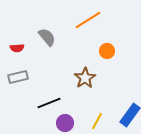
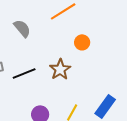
black line: (49, 103) -> (24, 73), moved

